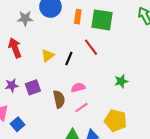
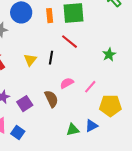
green star: (121, 81) -> (109, 55), moved
purple square: (33, 87) -> (25, 104), moved
pink line: (81, 108) -> (90, 87), moved

